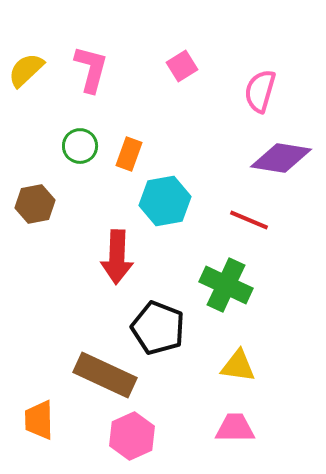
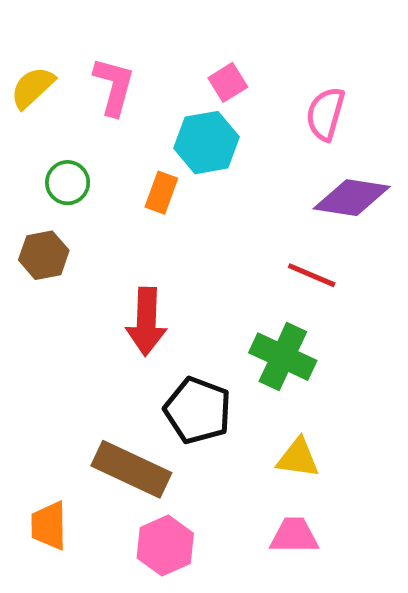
green circle: (80, 146) -> (68, 183), moved
cyan hexagon: (165, 201) -> (207, 143), moved

